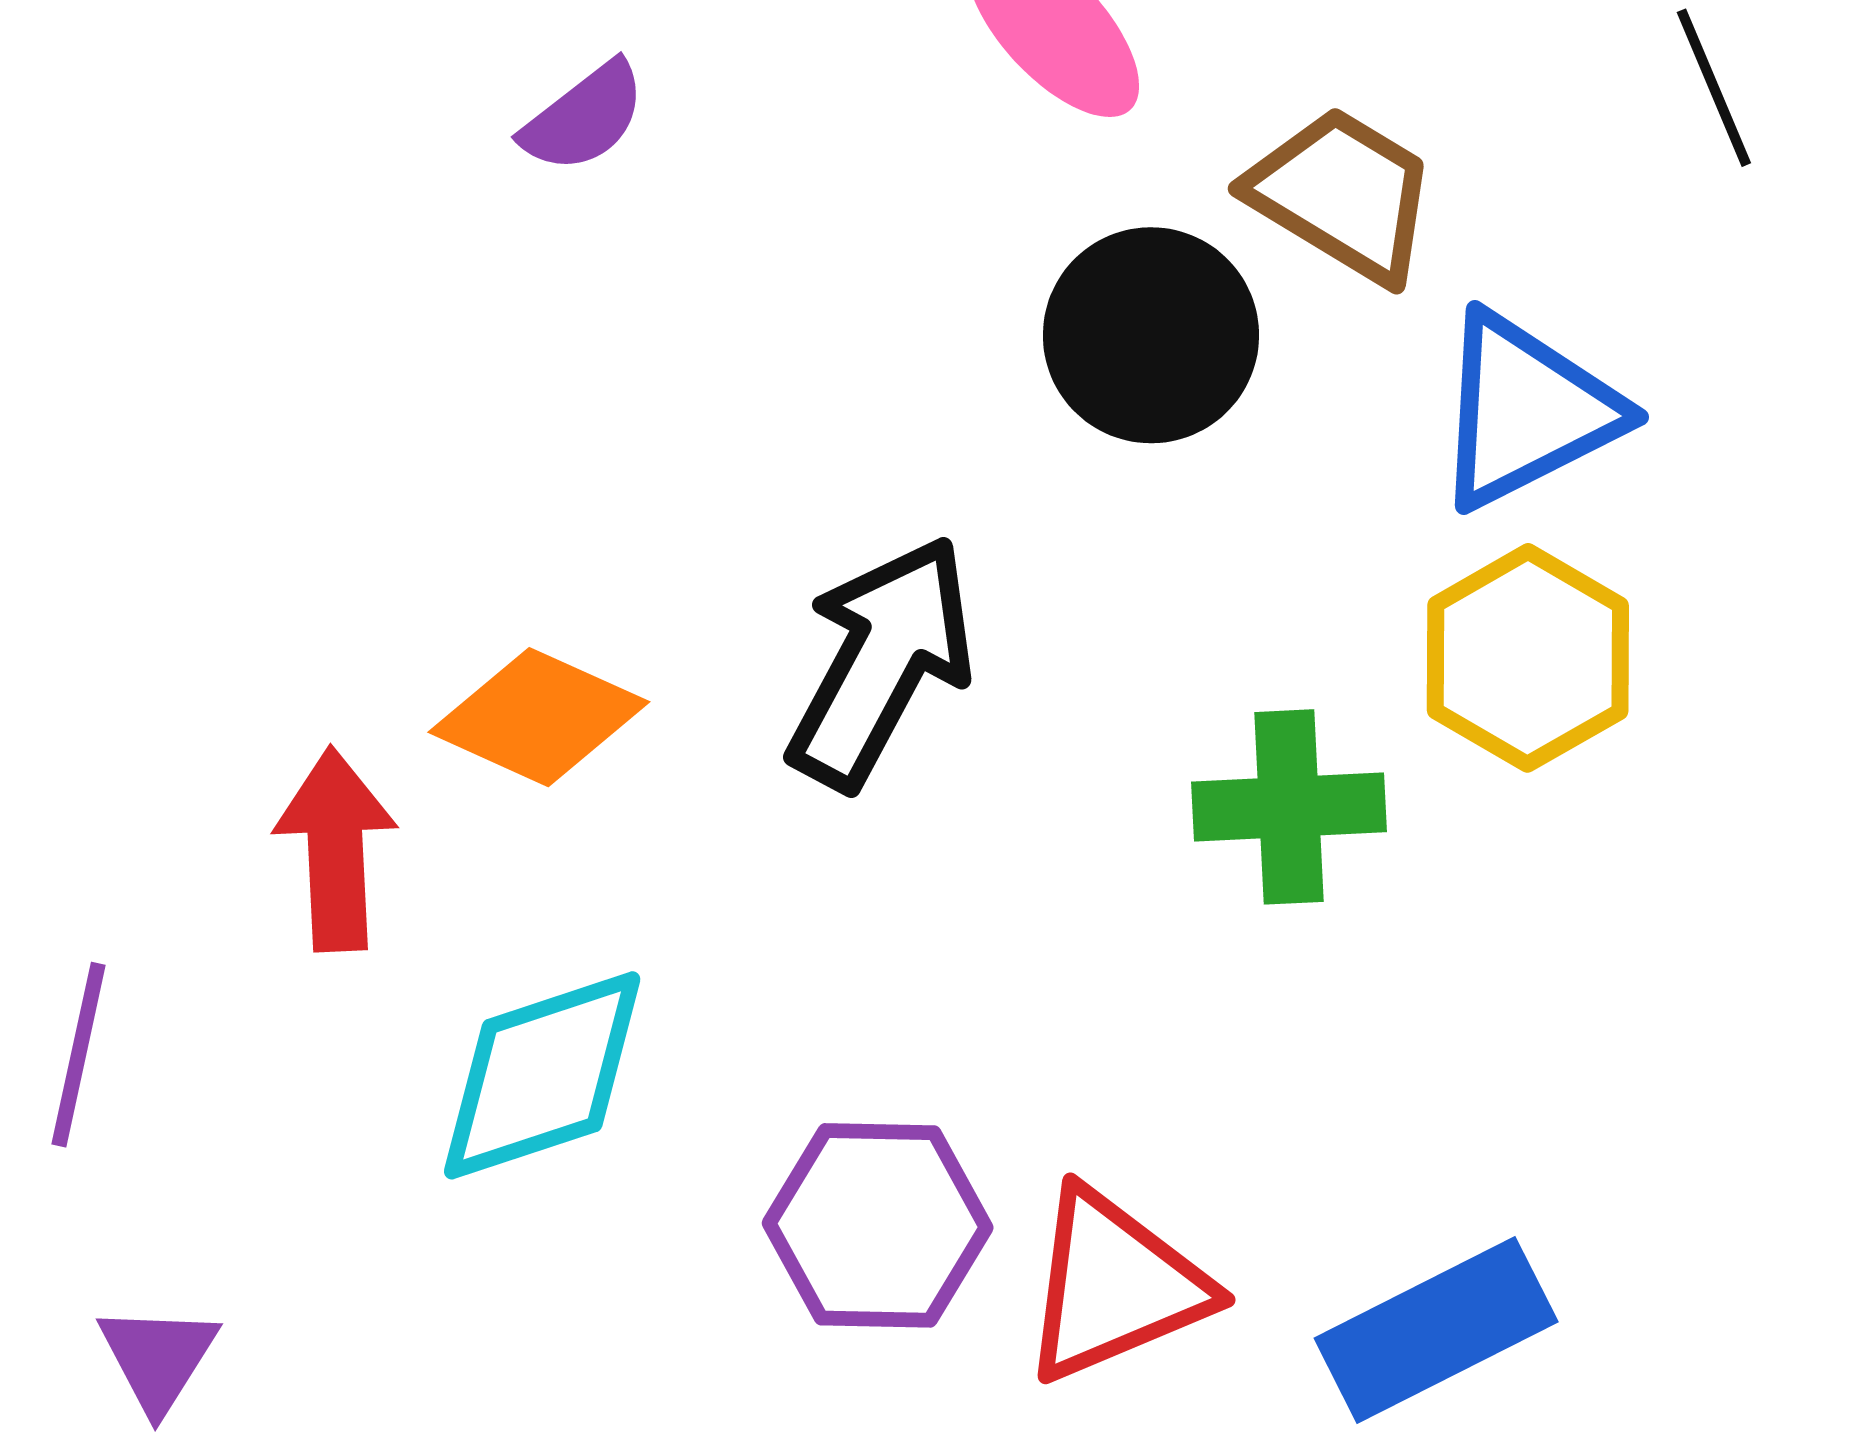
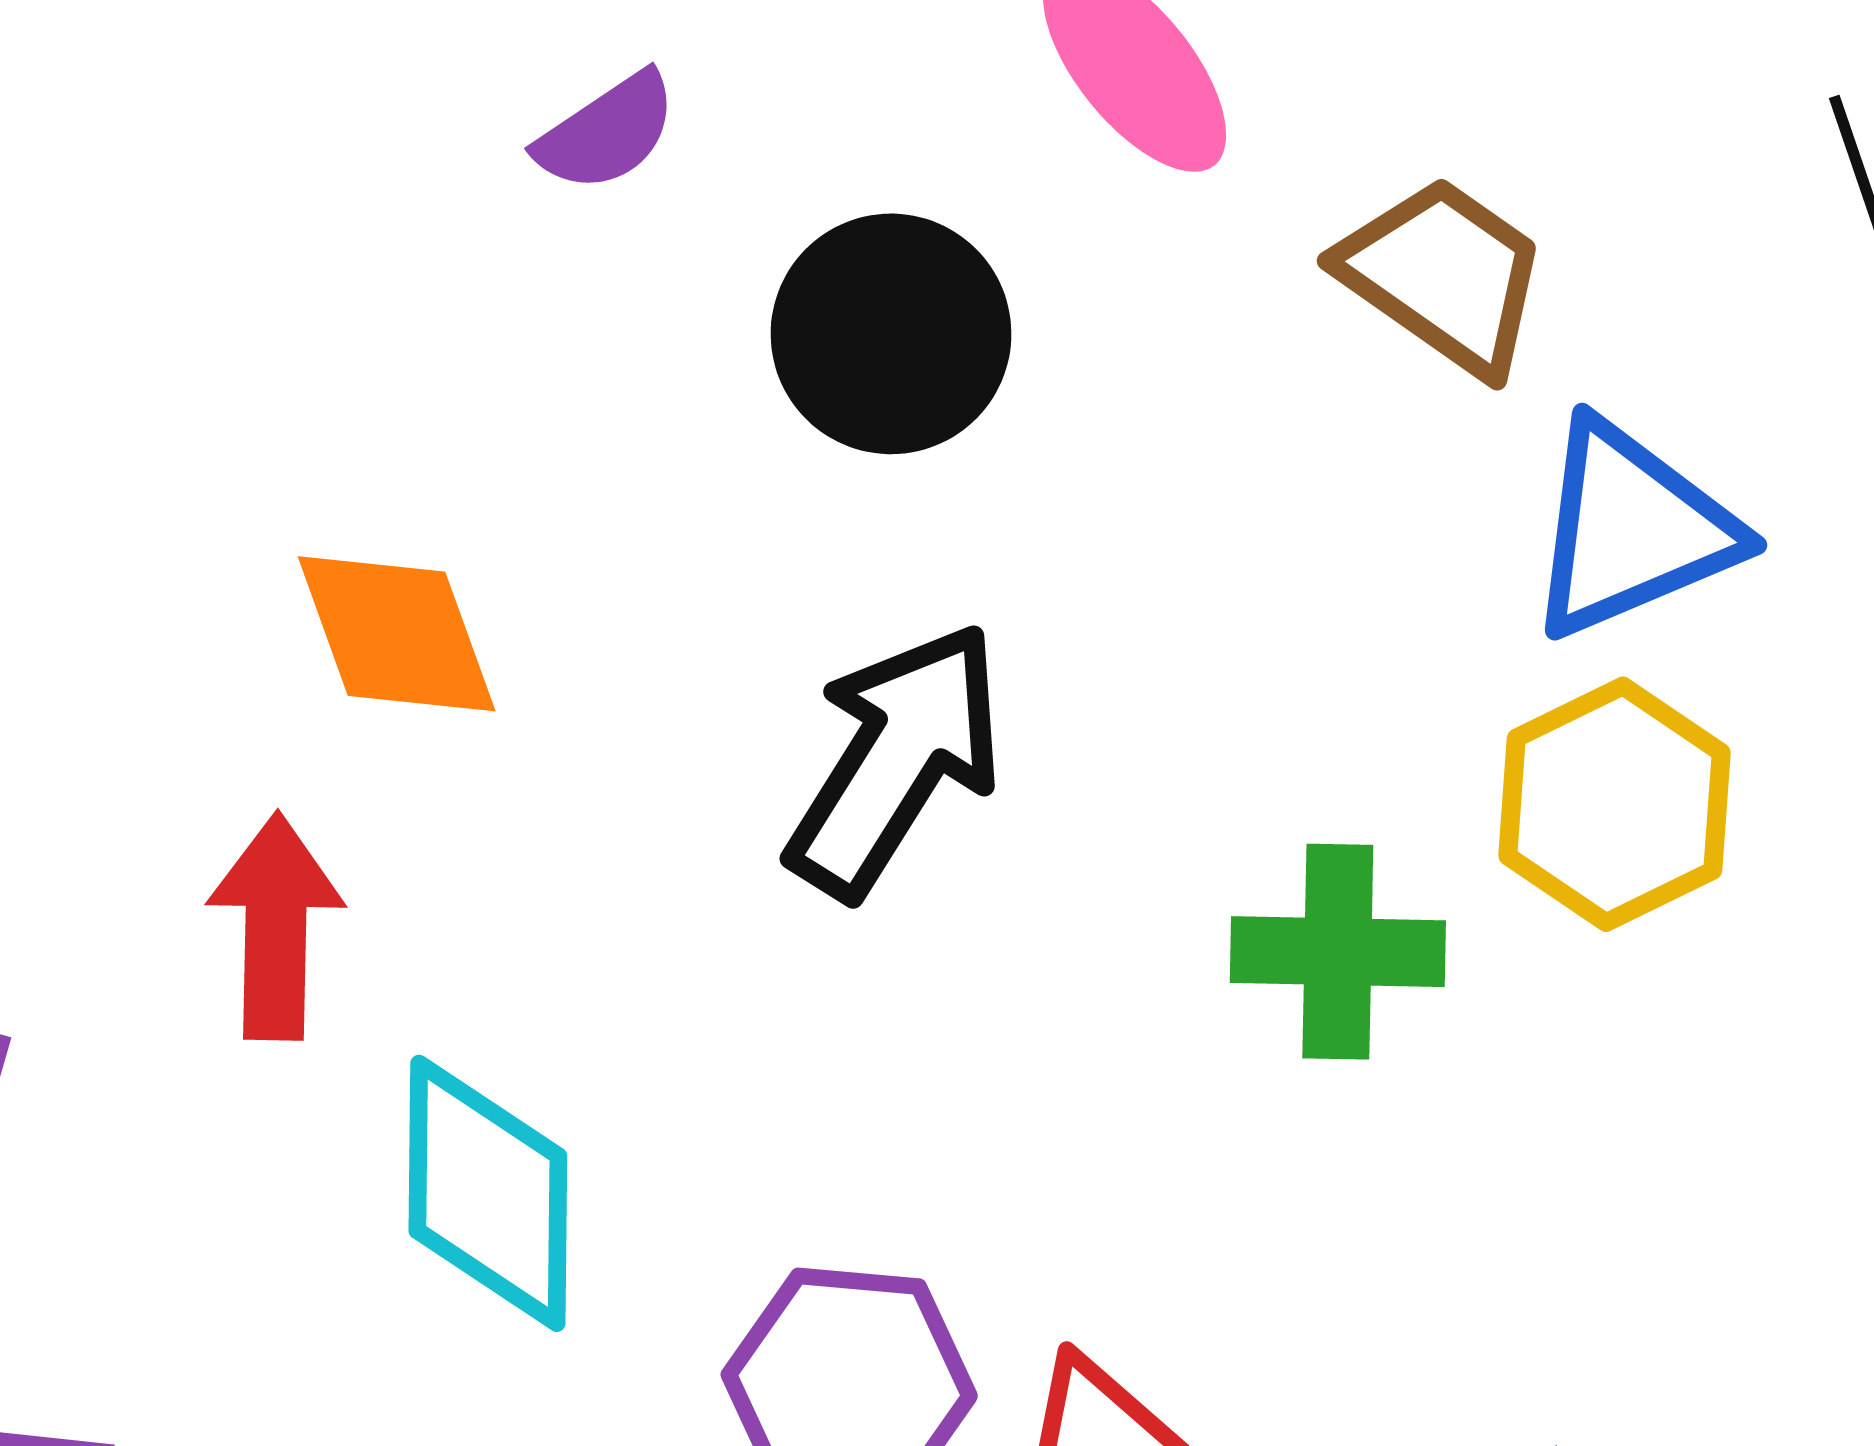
black circle: (1151, 335) -> (891, 334), moved
orange diamond: (539, 717) -> (397, 634), moved, turned 42
cyan diamond: (542, 1075) -> (488, 1193), turned -75

